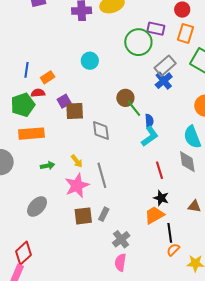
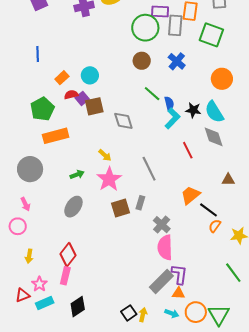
cyan circle: (90, 61) -> (90, 75), moved
gray rectangle: (165, 66) -> (175, 25), moved, turned -35
blue line: (26, 70) -> (38, 54), moved
red semicircle: (38, 93) -> (71, 95), moved
brown circle: (125, 98) -> (142, 61), moved
green arrow: (48, 166) -> (77, 175), moved
gray line: (102, 175) -> (149, 169), moved
black star: (161, 198) -> (193, 110), moved
black line: (170, 233) -> (209, 210), turned -36
pink semicircle: (120, 262) -> (165, 247), size x1.4

